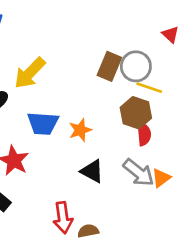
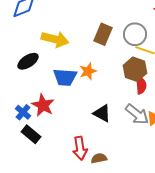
brown rectangle: (109, 66) -> (103, 34), moved
yellow arrow: (30, 73) -> (55, 39), turned -120
orange star: (80, 130) -> (88, 71), moved

